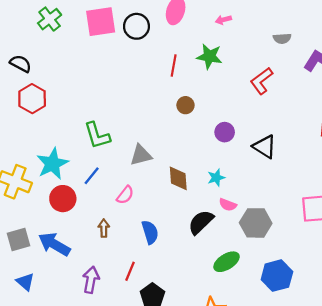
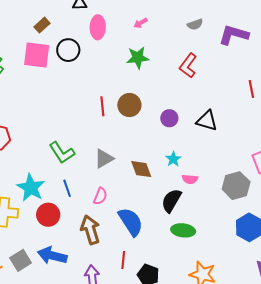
pink square: (101, 22) -> (37, 55), turned 32
red line: (174, 65) -> (102, 106), moved
brown circle: (185, 105) -> (129, 105), size x1.5
blue line: (92, 176) -> (67, 188), turned -42
gray hexagon: (256, 223) -> (236, 186), moved
brown arrow: (104, 228) -> (90, 230), size x1.8
blue semicircle: (150, 232) -> (131, 222), size x1.4
green ellipse: (227, 262) -> (183, 230), moved, turned 55

